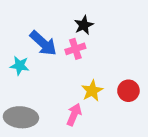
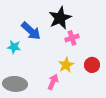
black star: (84, 25) -> (60, 18), size x1.6
pink cross: (75, 49) -> (72, 38), moved

